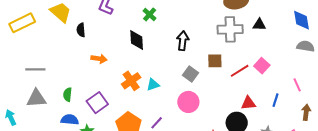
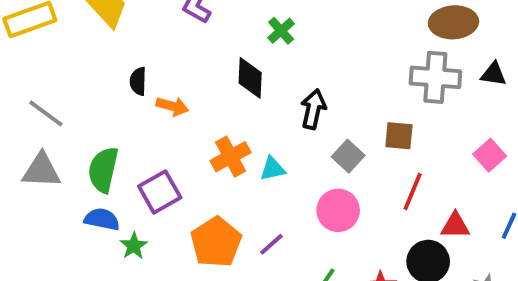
black semicircle: (81, 30) -> (138, 81), moved
black arrow: (183, 41) -> (313, 109), moved
gray line: (35, 69) -> (46, 113), turned 30
red line: (240, 71) -> (413, 191), moved, turned -42
green semicircle: (68, 95) -> (103, 170), size x1.6

